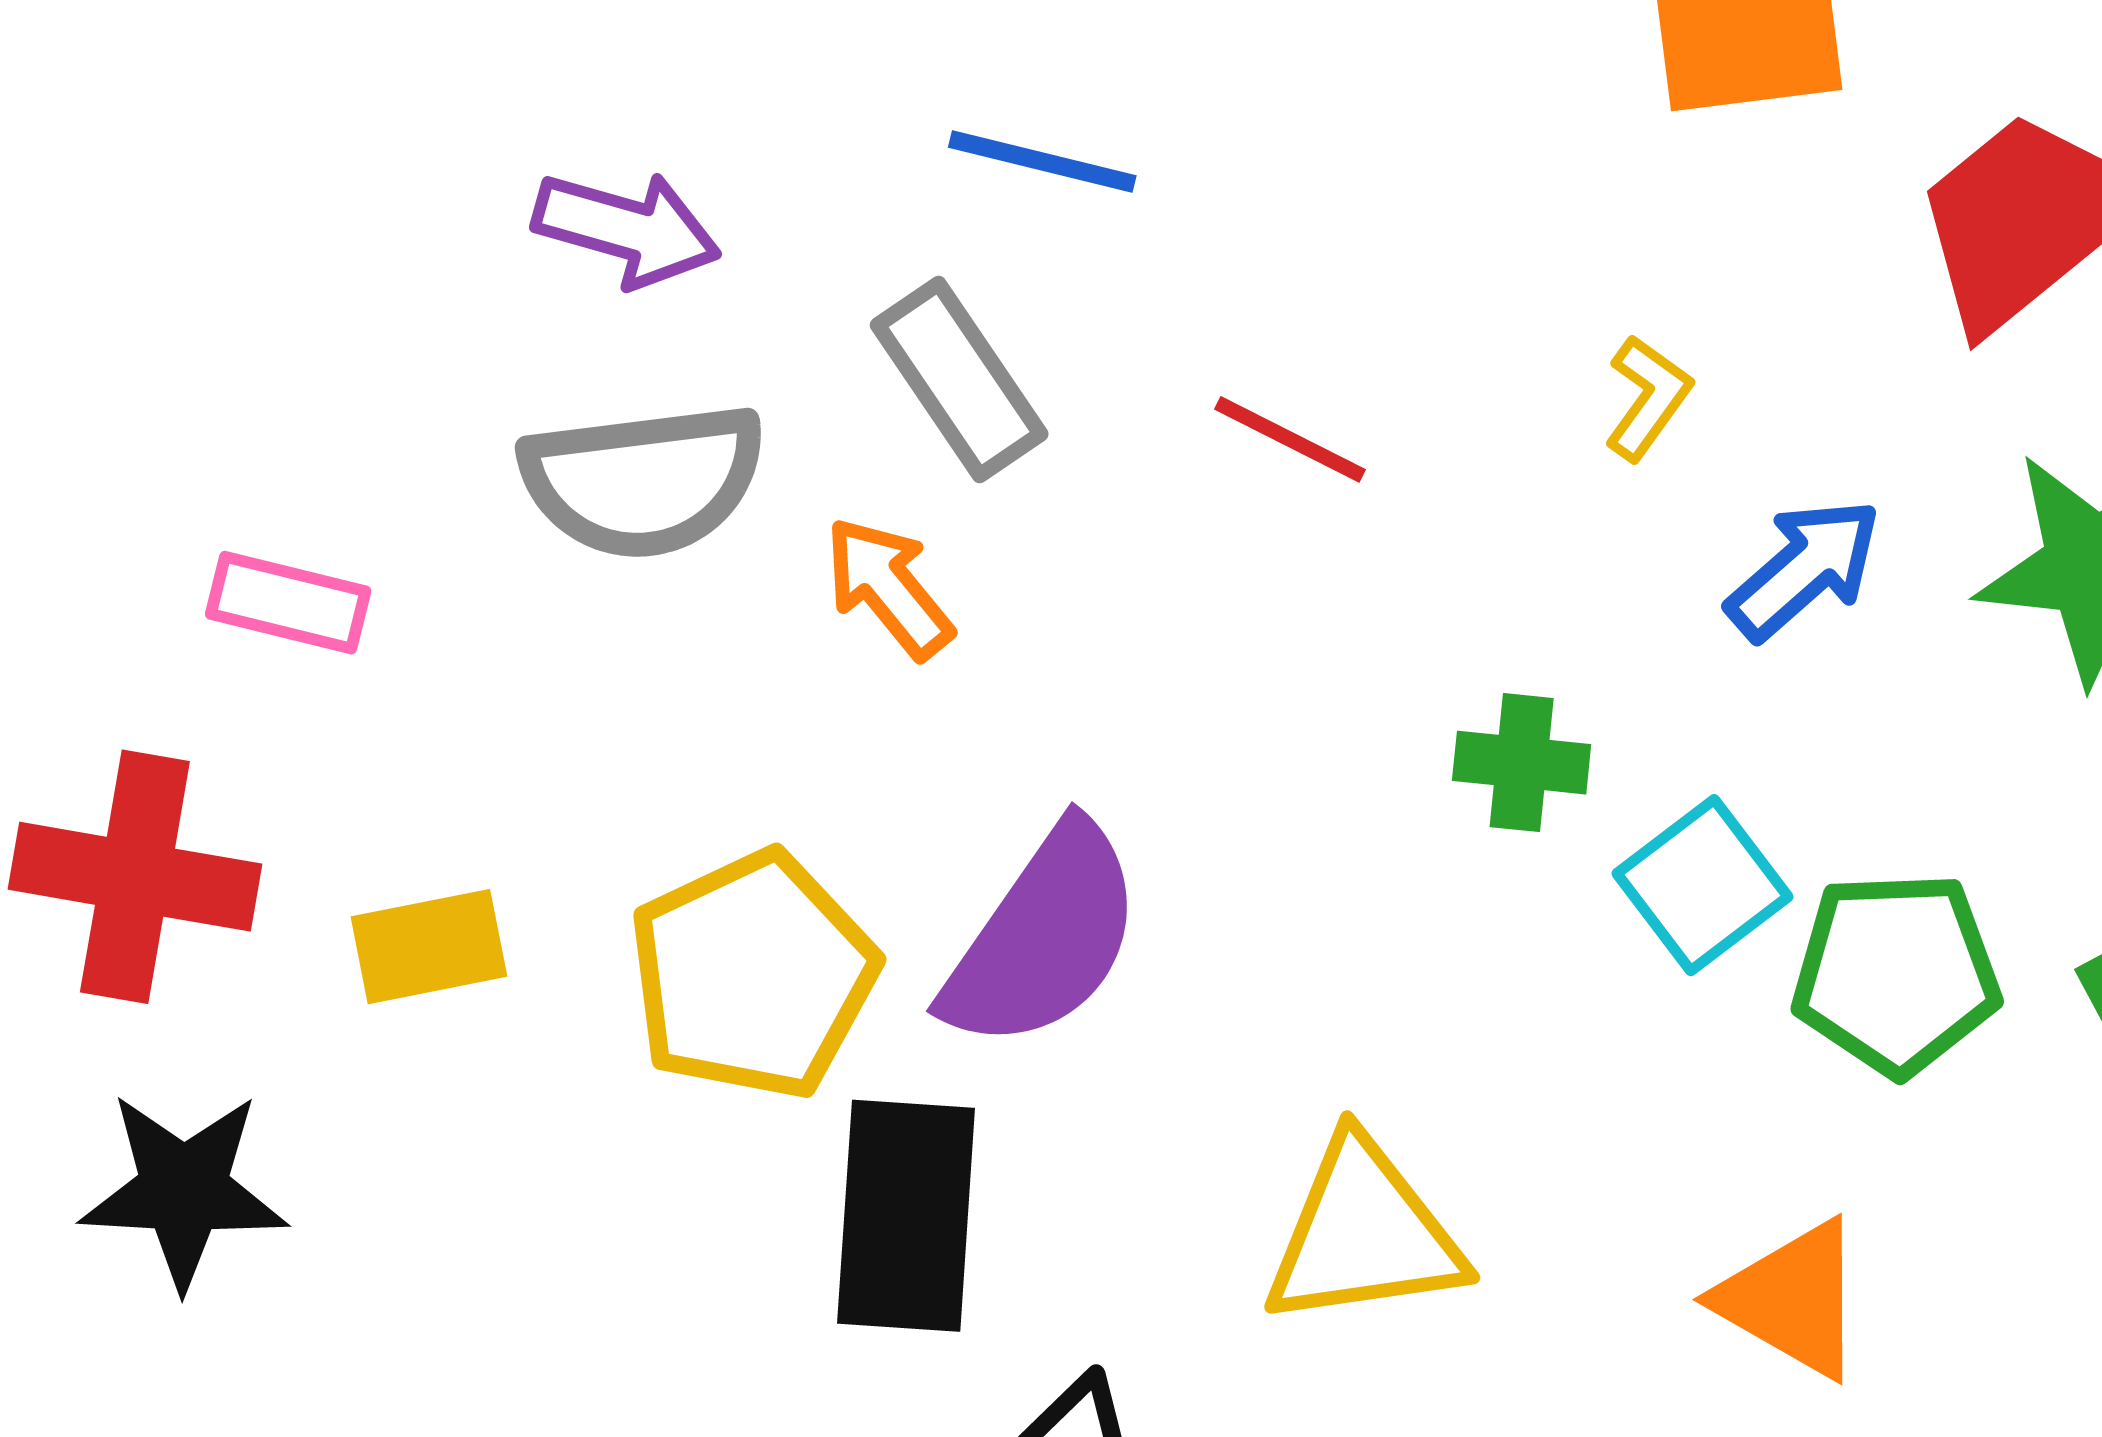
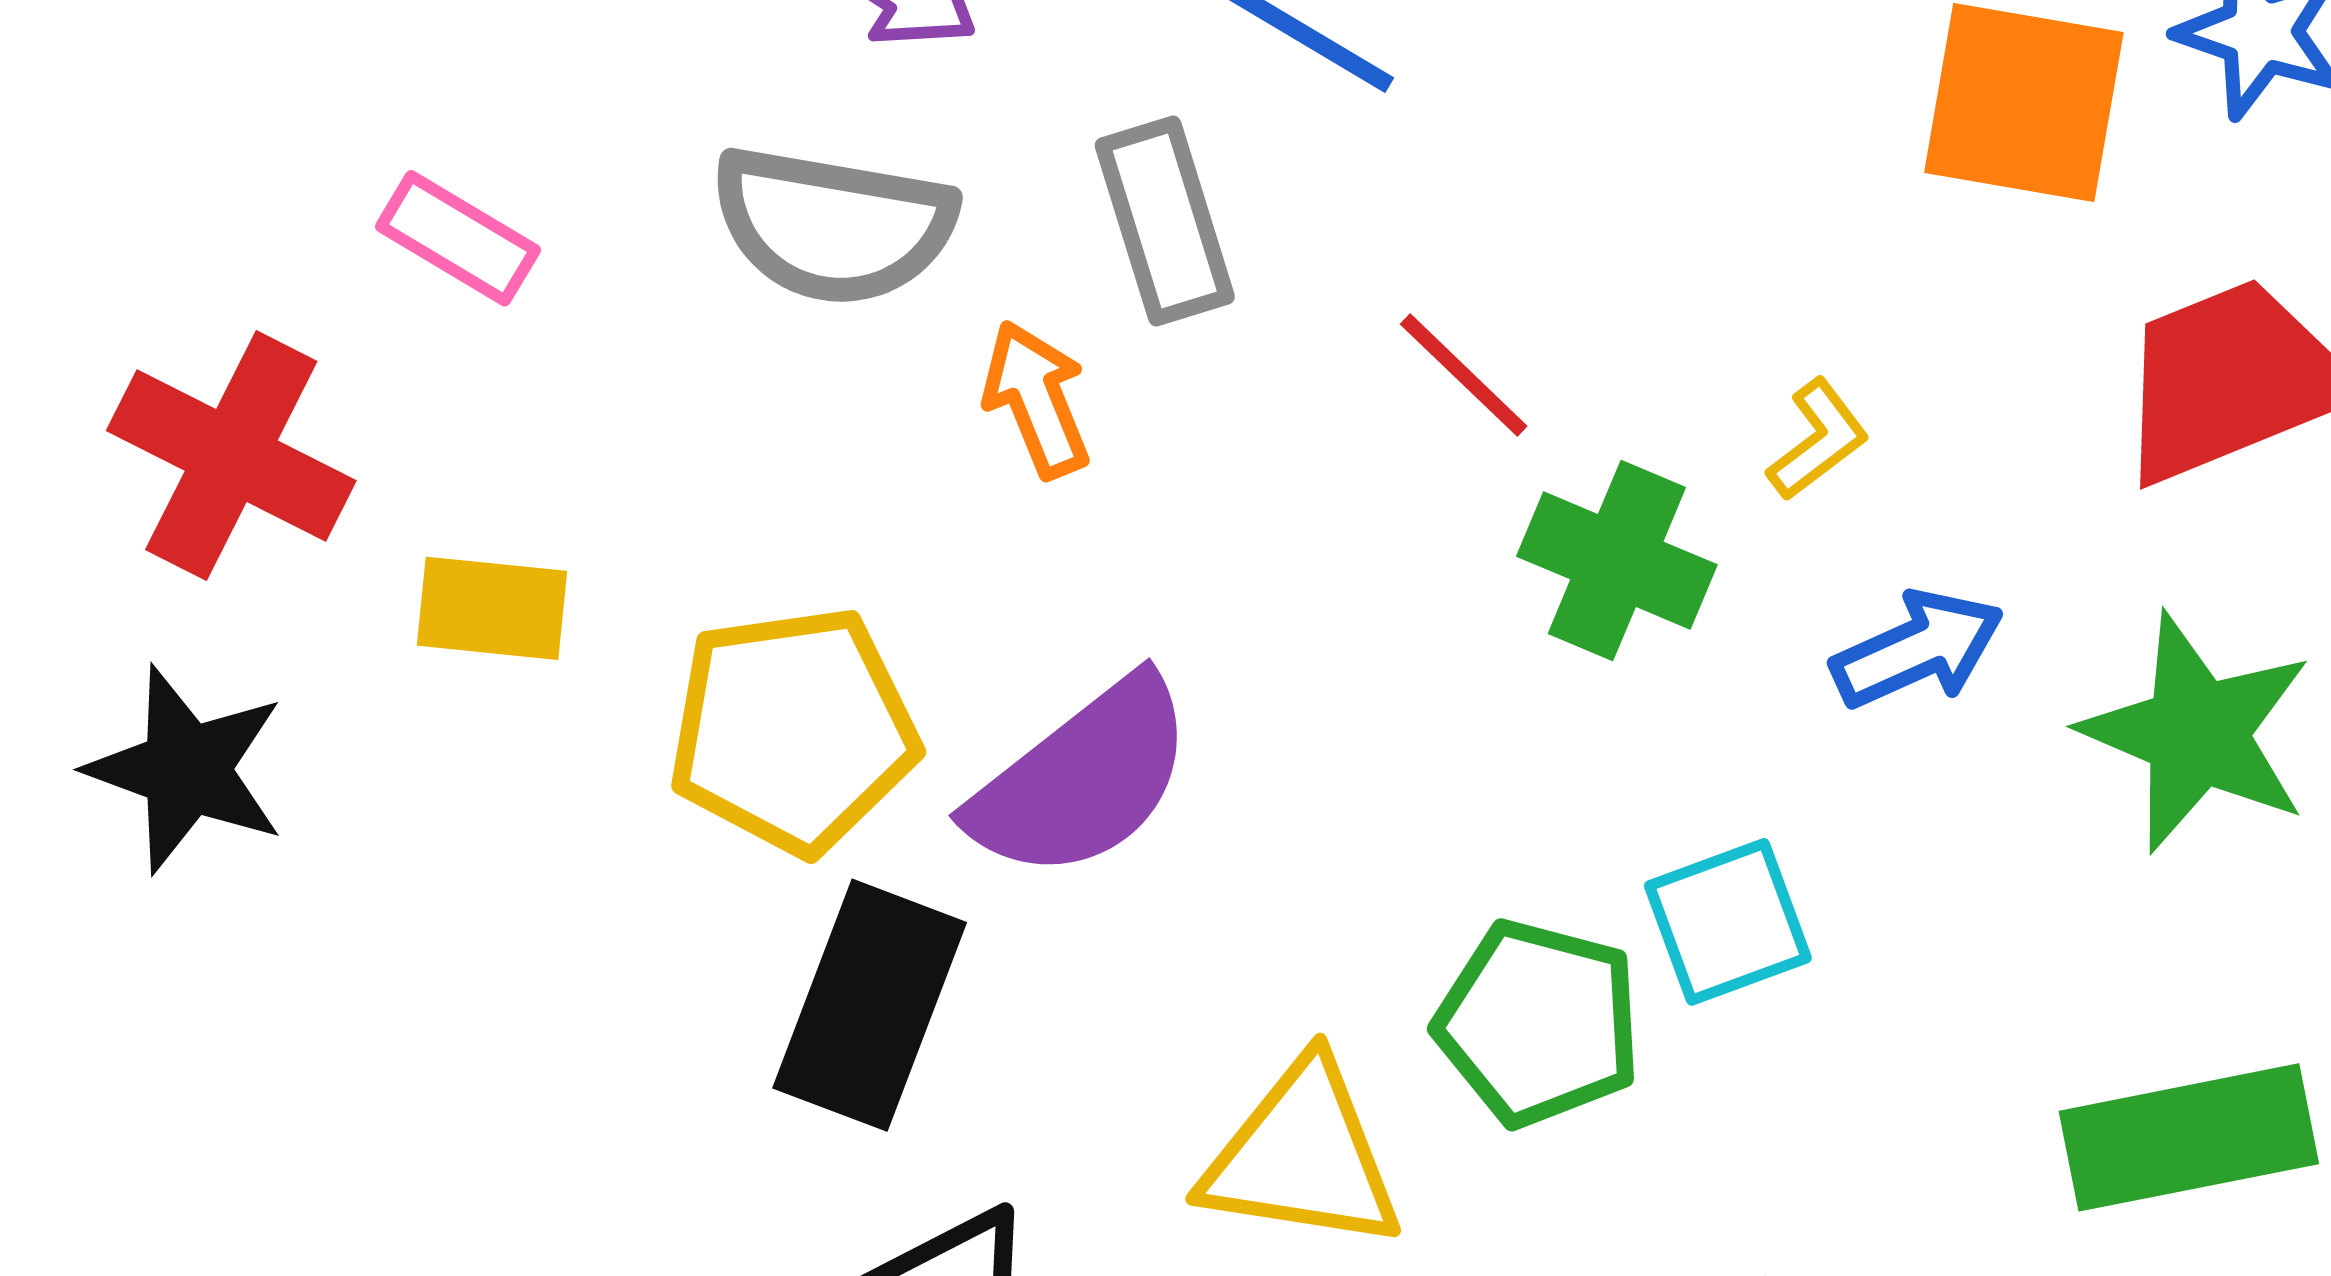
green cross: (1522, 763) -> (1617, 561), moved, size x1.4
green pentagon: (1896, 973) -> (1538, 1023), moved

